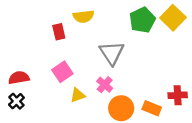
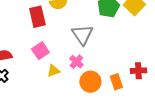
red rectangle: (59, 32) -> (37, 17), size x1.5
orange rectangle: (152, 108) -> (116, 82), turned 49

